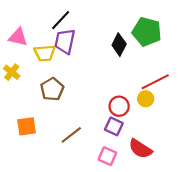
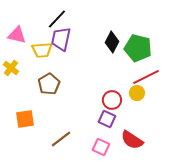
green pentagon: (147, 32) -> (138, 48), moved
brown line: (71, 135) -> (61, 139), moved

